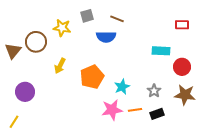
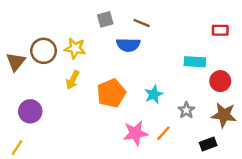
yellow star: (62, 28) -> (75, 48), moved
cyan star: (122, 87) -> (154, 94), moved
orange line: (135, 110) -> (163, 133), turned -40
black rectangle: (157, 114) -> (208, 144), moved

